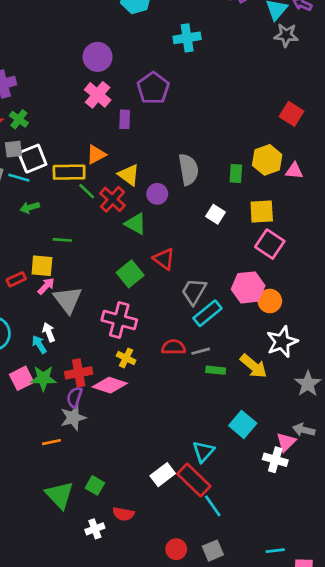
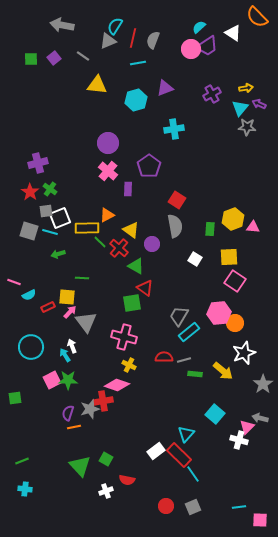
red square: (292, 114) -> (177, 200), moved
red triangle: (164, 259) -> (145, 288), moved
green square: (130, 274) -> (132, 303), turned 30
red cross: (79, 373) -> (103, 401), moved
purple semicircle: (75, 397) -> (68, 413), moved

